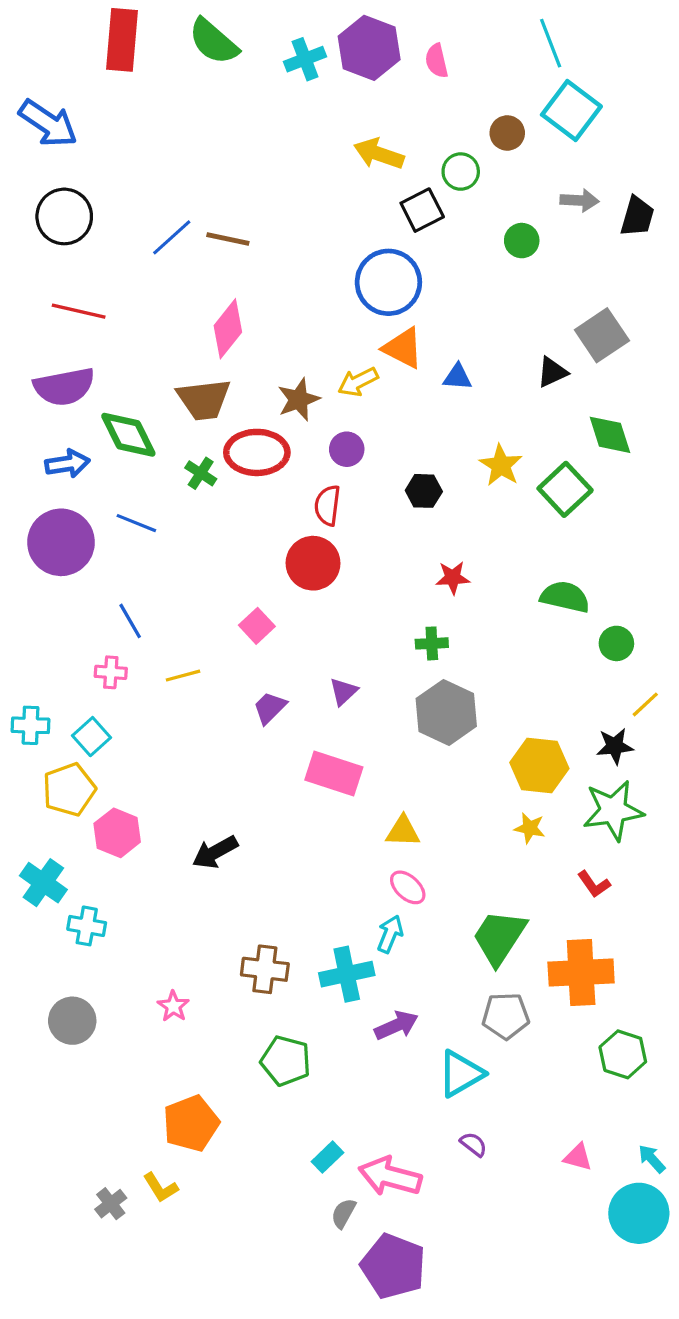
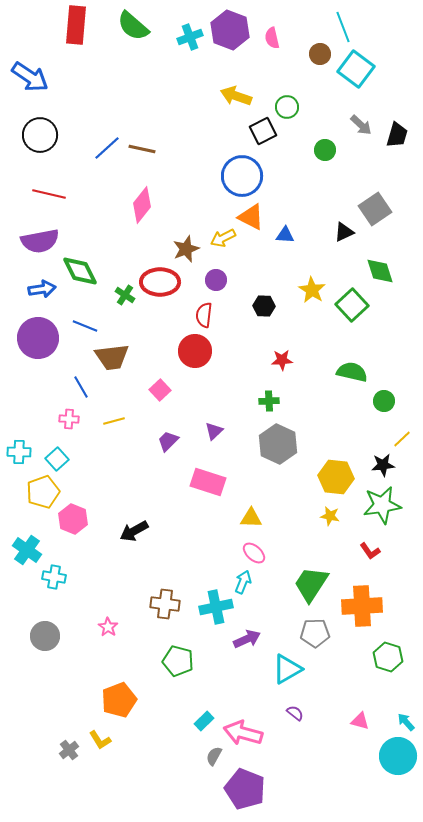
brown circle: (507, 133) -> (320, 54), moved
gray arrow: (579, 200) -> (361, 125), turned 40
brown trapezoid: (204, 399) -> (112, 357), moved

